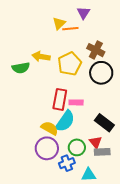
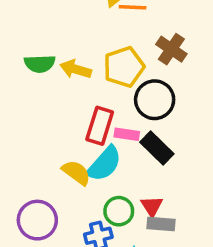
yellow arrow: (41, 57) -> (76, 69), moved
black circle: (101, 73) -> (155, 100), moved
black rectangle: (104, 123) -> (157, 148), moved
purple circle: (47, 148) -> (37, 220), moved

